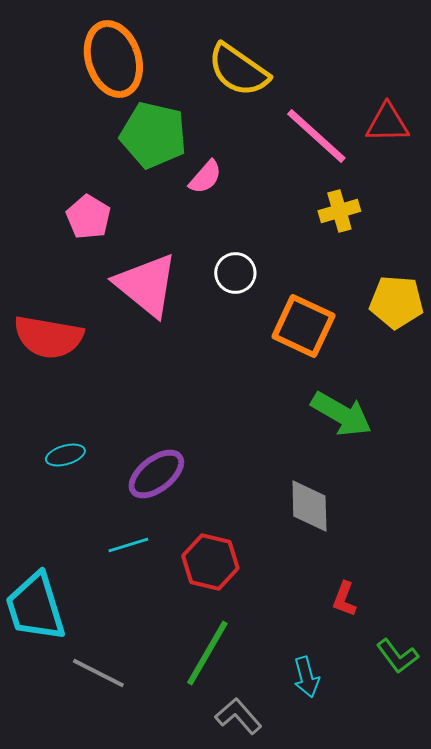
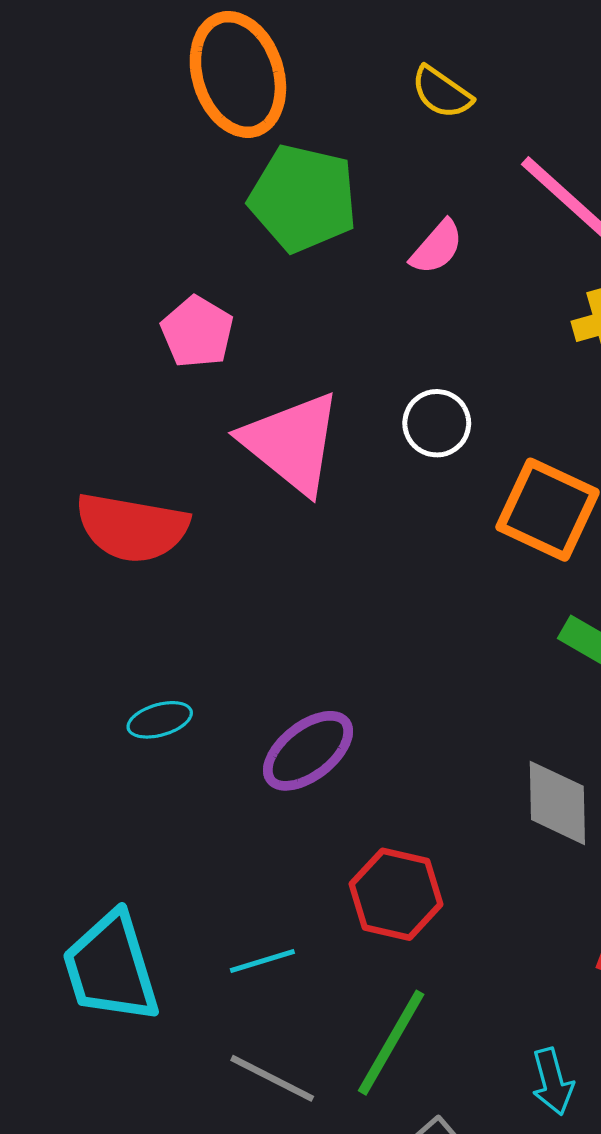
yellow semicircle: (238, 70) -> (442, 92), size x0.6
pink semicircle: (205, 177) -> (437, 247), moved
cyan line: (128, 545) -> (262, 961), moved
gray line: (98, 673) -> (272, 1078), moved

